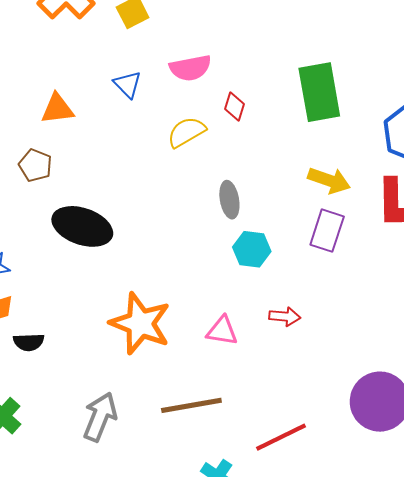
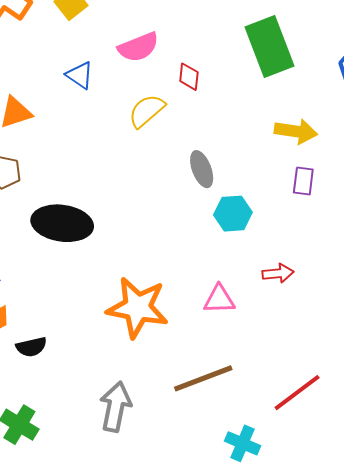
purple rectangle: (327, 231) -> (303, 181), size x0.7

